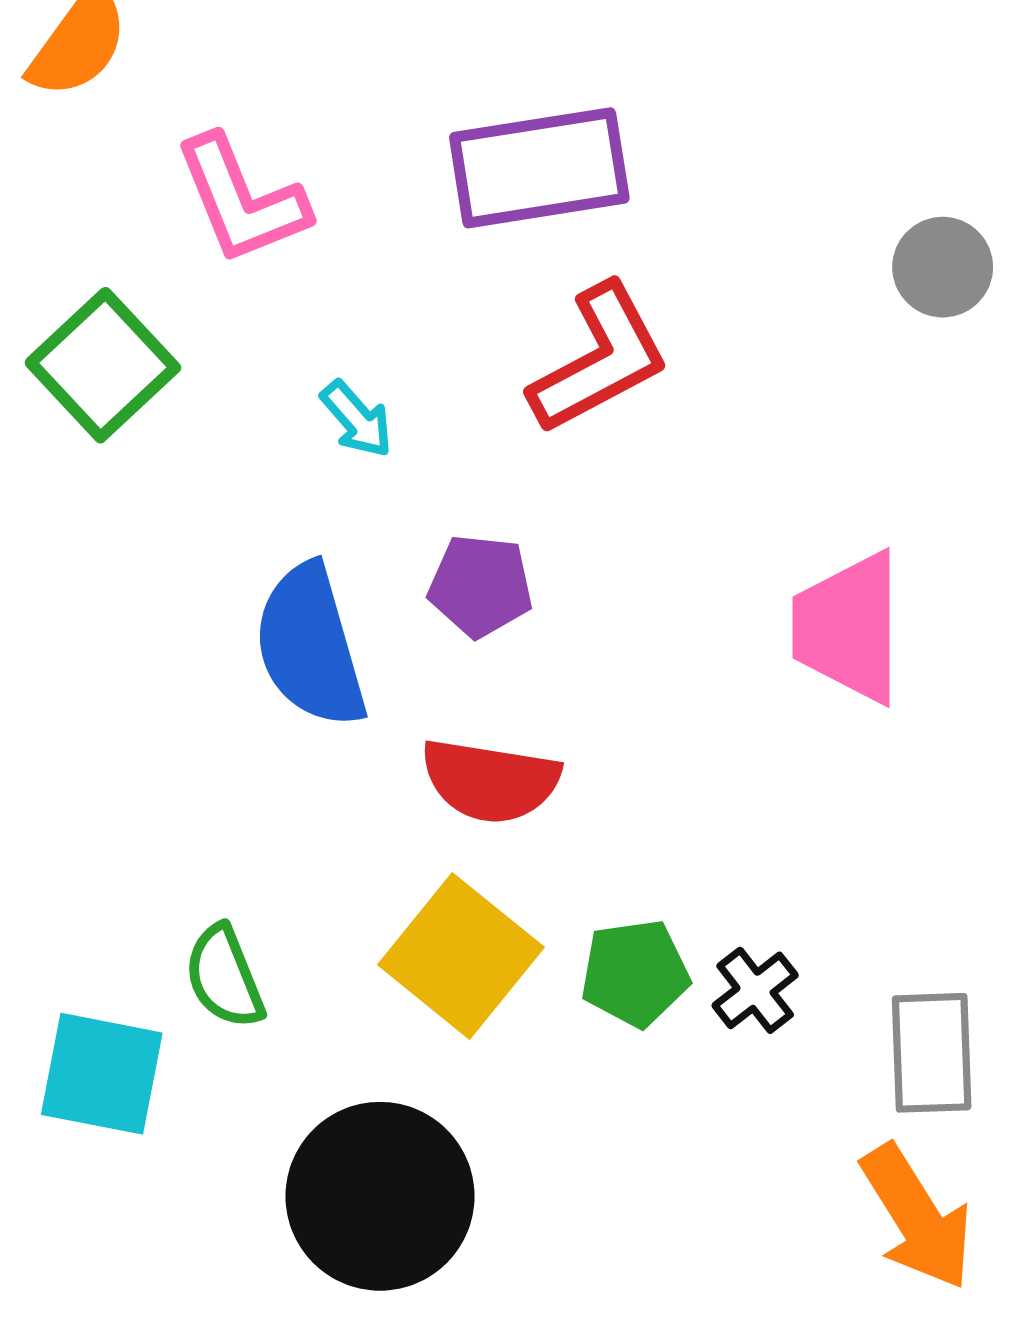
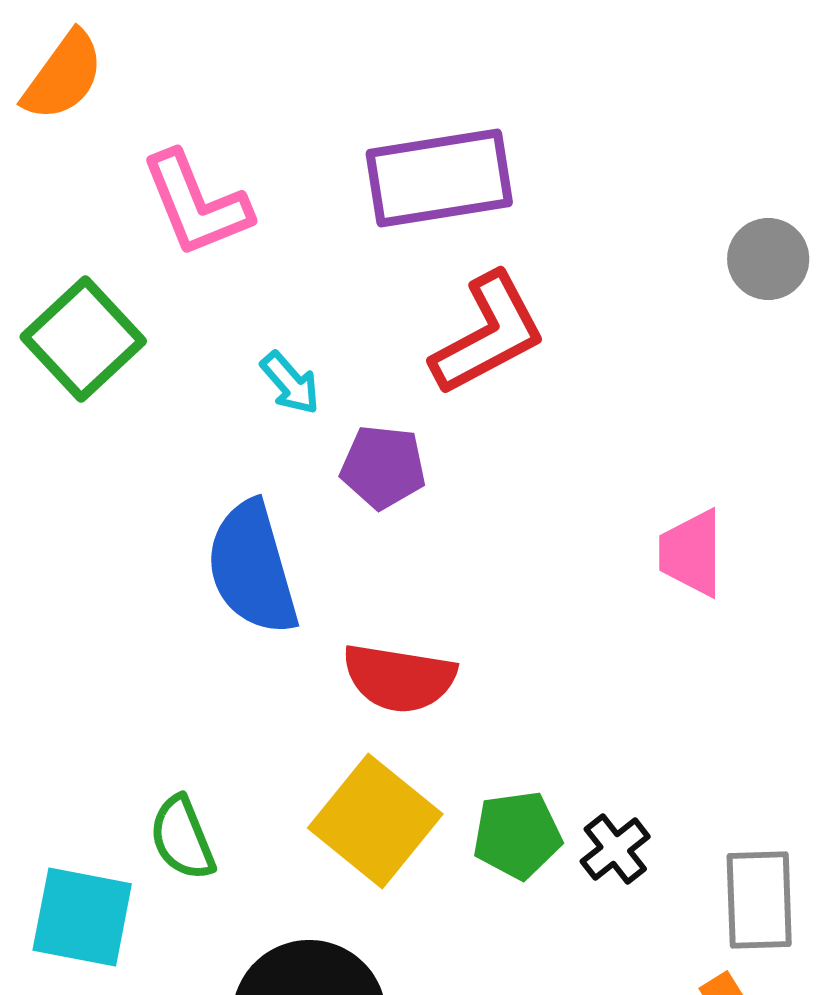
purple pentagon: (481, 586) -> (383, 467), moved
pink trapezoid: (848, 627) -> (691, 553), size x0.7

